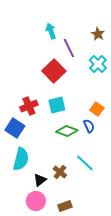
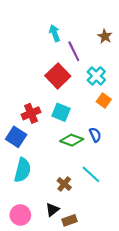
cyan cross: (98, 64) -> (96, 76), moved
cyan square: (57, 105) -> (61, 112), turned 36
orange square: (97, 109) -> (104, 101), moved
black triangle: (40, 180) -> (52, 210), moved
pink circle: (36, 201) -> (20, 215), moved

